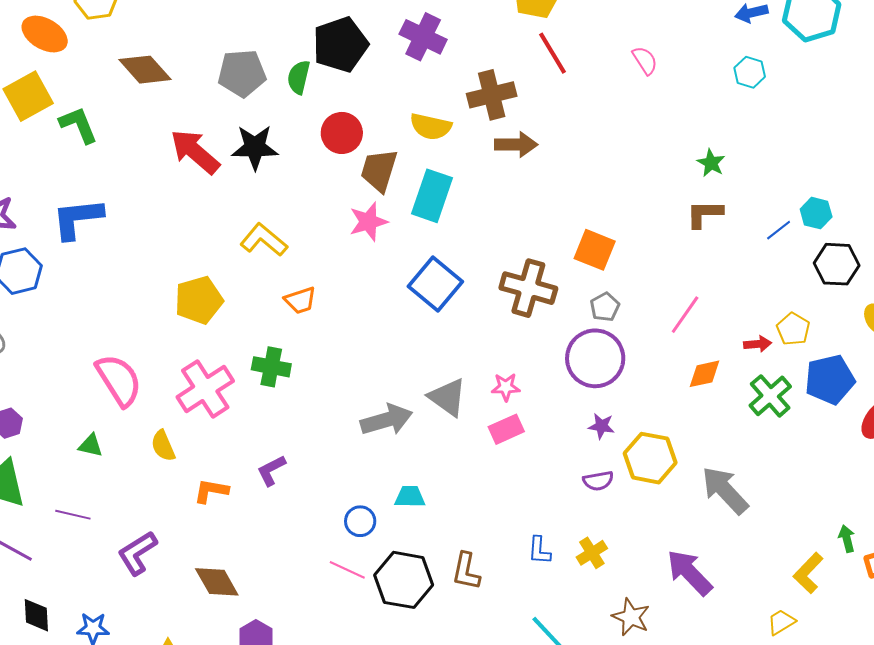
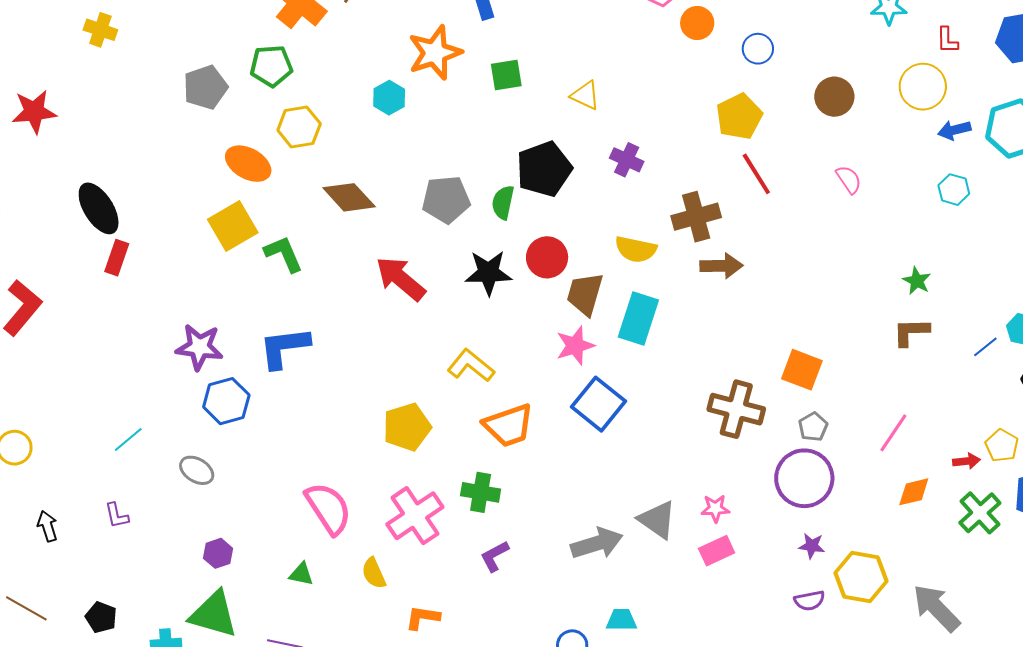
purple cross: (423, 37) -> (627, 160), size x0.7
black star: (255, 147) -> (488, 273), moved
blue square: (435, 284) -> (599, 404), moved
orange trapezoid: (300, 300) -> (509, 425), size x1.6
purple L-shape: (271, 470) -> (495, 556), moved

